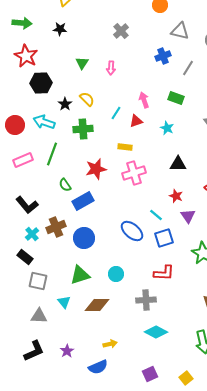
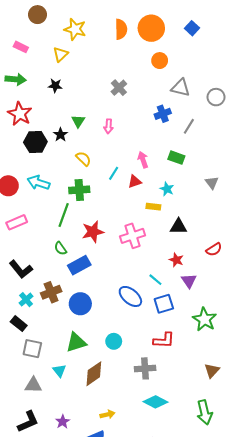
black star: (65, 104) -> (60, 135), moved
yellow rectangle: (125, 147) -> (153, 207), moved
green line: (52, 154) -> (64, 215), moved
brown diamond: (97, 305) -> (94, 374), turned -35

